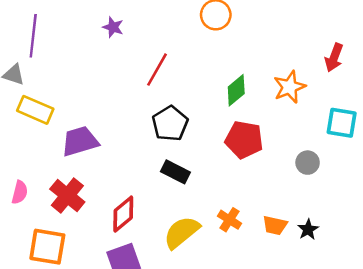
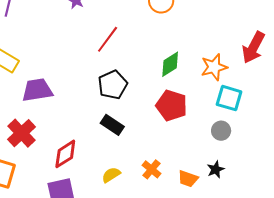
red arrow: (334, 57) -> (253, 48), size x1.4
cyan square: (342, 123) -> (229, 98), moved
black star: (308, 229) -> (216, 169), moved
yellow semicircle: (182, 232) -> (111, 175), size x0.6

